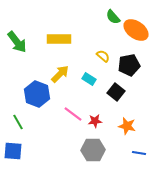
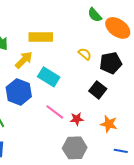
yellow arrow: (60, 74) -> (24, 60), moved
cyan rectangle: (89, 79) -> (49, 77), moved, size x1.5

